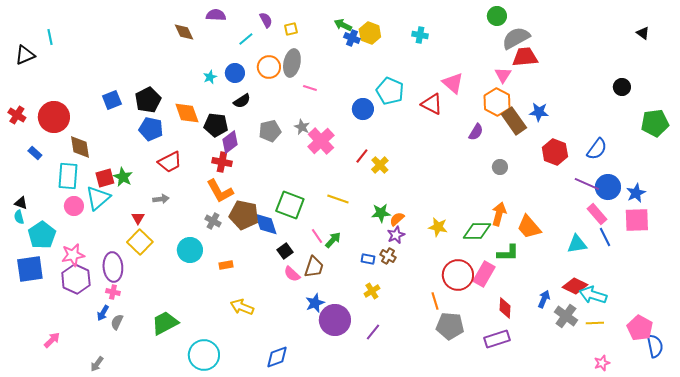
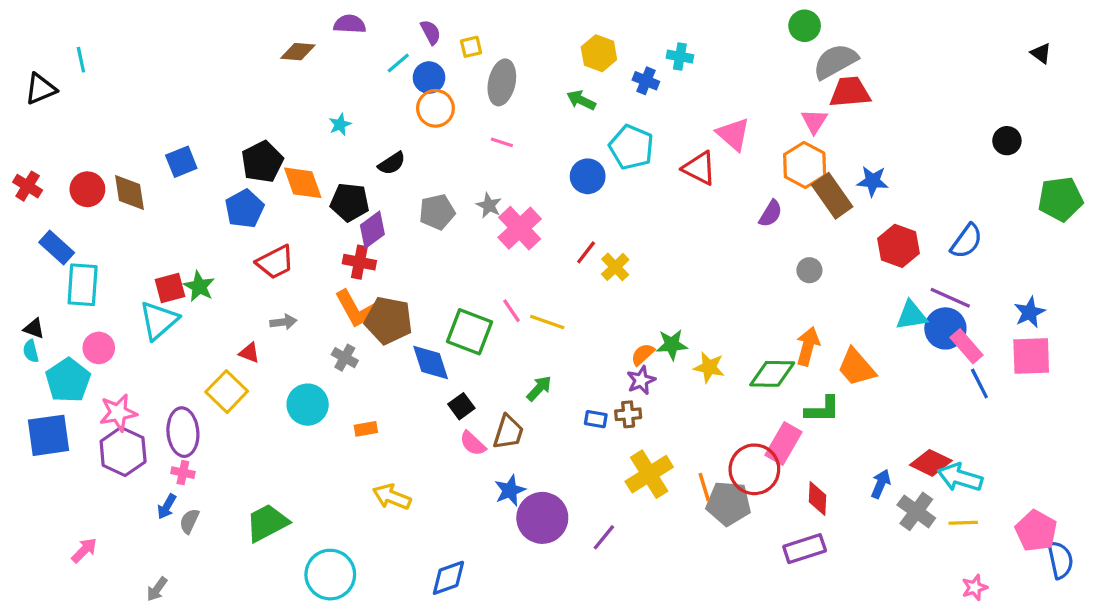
green arrow: (343, 25) -> (581, 100), moved
brown diamond: (184, 32) -> (298, 52), turned -60
blue cross: (352, 38) -> (646, 81), moved
gray ellipse: (292, 63) -> (502, 82), moved
blue circle: (235, 73) -> (429, 78), moved
black pentagon: (148, 100) -> (262, 162), moved
red circle: (54, 117) -> (87, 189), size x0.7
blue pentagon: (151, 129) -> (244, 209), turned 30
brown diamond: (80, 147) -> (130, 192), moved
blue rectangle: (35, 153) -> (57, 248), size x1.5
cyan rectangle: (68, 176) -> (83, 285), moved
blue circle: (608, 187) -> (945, 328), moved
gray arrow: (161, 199) -> (283, 322), moved
pink circle: (74, 206) -> (99, 348), moved
green star: (381, 213) -> (672, 345), moved
brown pentagon: (244, 215) -> (389, 320), moved
red triangle: (138, 218) -> (249, 353), moved, turned -40
pink line: (317, 236) -> (512, 311), moved
cyan triangle: (577, 244) -> (911, 316), moved
brown cross: (388, 256) -> (628, 414), turned -35
red circle: (458, 275) -> (754, 469), moved
yellow cross: (372, 291) -> (649, 474), moved, size x1.8
gray pentagon: (450, 326) -> (728, 503), moved

